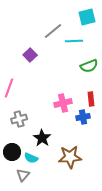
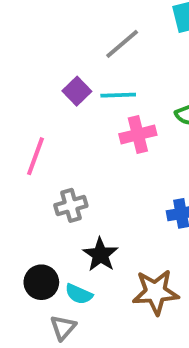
cyan line: (74, 41) -> (118, 95), moved
pink cross: (63, 103) -> (138, 135), moved
gray cross: (19, 119) -> (71, 205), moved

